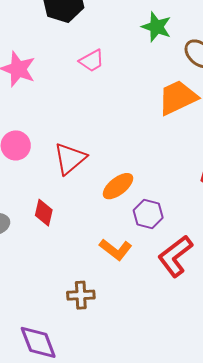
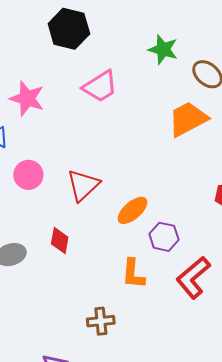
pink trapezoid: (92, 61) -> (100, 86), size x1.4
orange L-shape: (116, 249) -> (133, 274), turned 60

